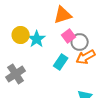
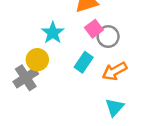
yellow circle: (21, 35) -> (37, 60), moved
orange arrow: (86, 57) -> (115, 71), moved

